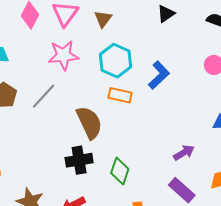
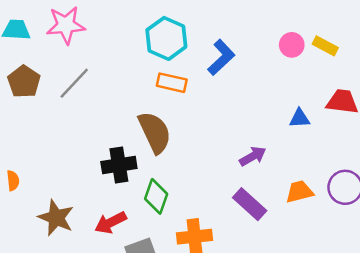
pink star: (63, 55) -> (66, 25), moved
brown semicircle: (89, 123) -> (155, 132), moved
green diamond: (120, 171) -> (156, 196), moved

